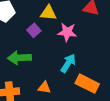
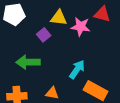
pink star: (67, 32) -> (81, 27), moved

